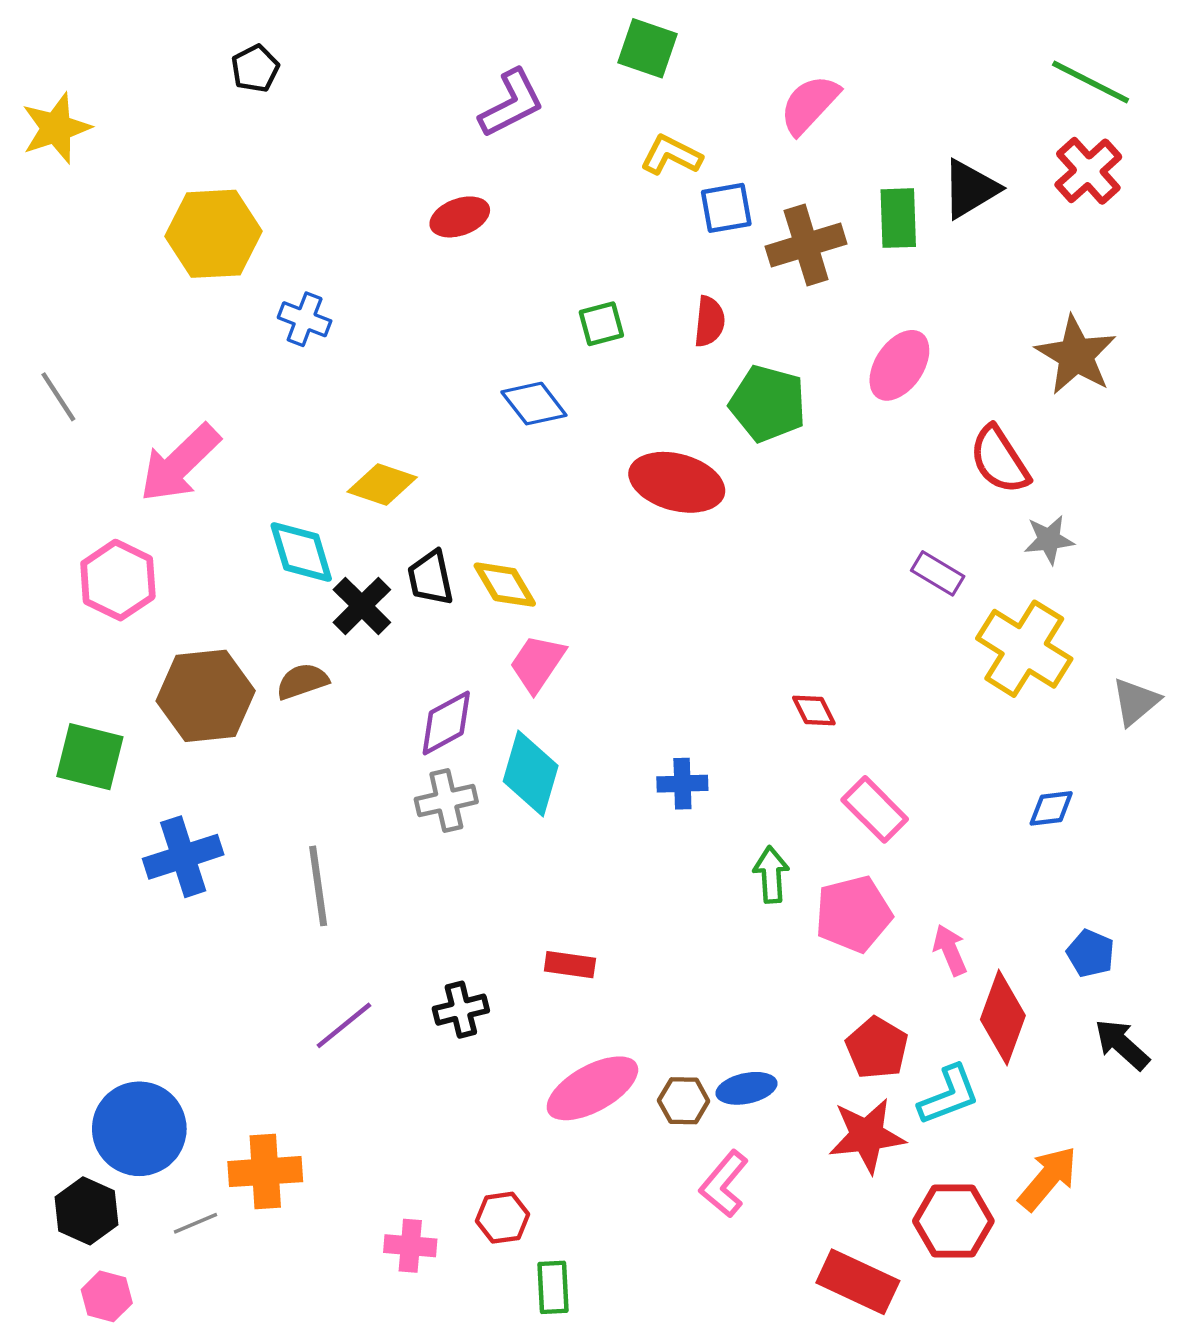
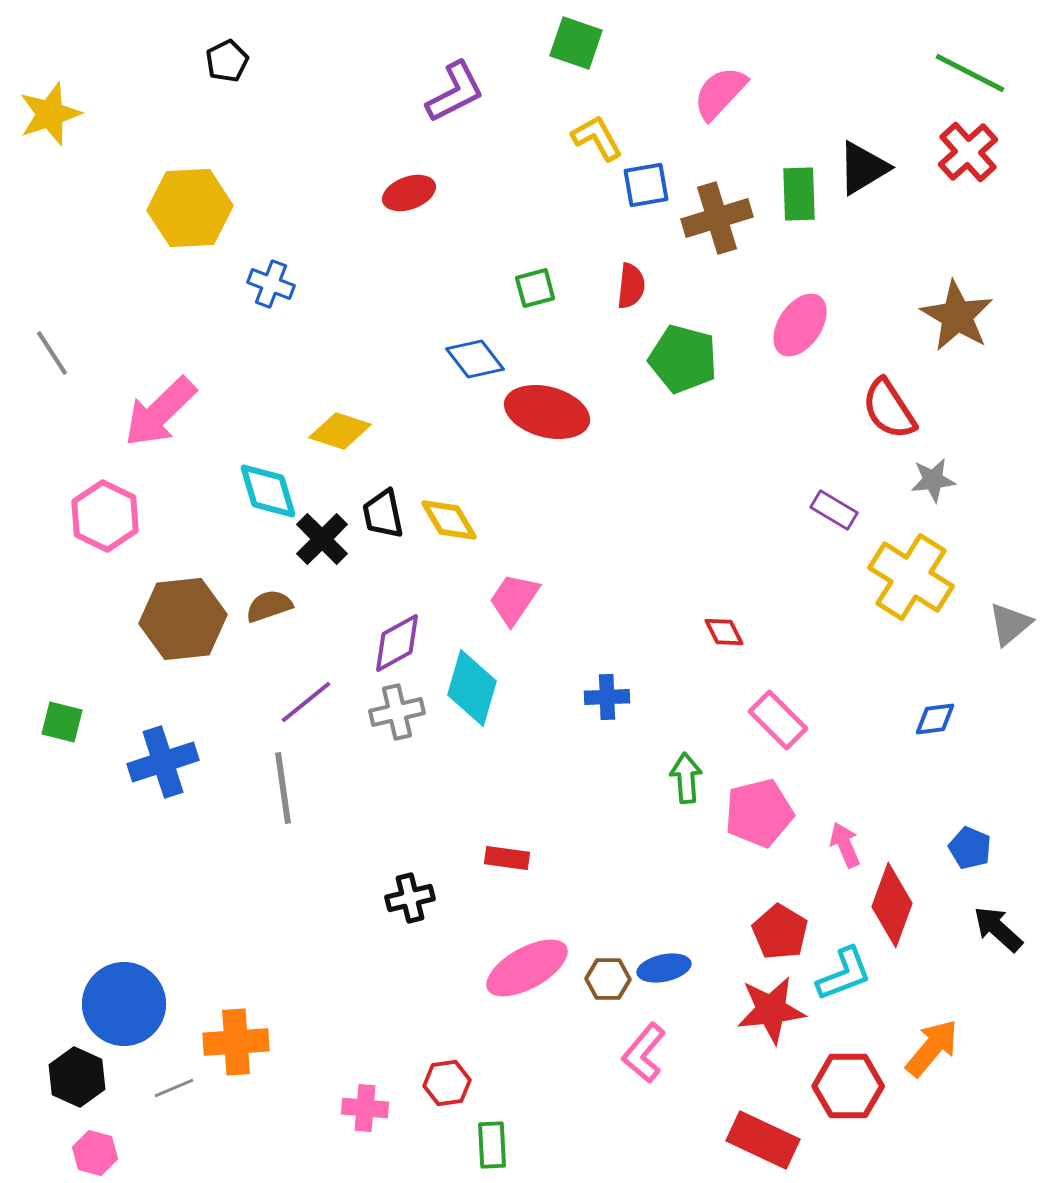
yellow L-shape: (671, 155) -> (597, 138), turned 34
red ellipse: (677, 482) -> (547, 412), moved
pink trapezoid: (537, 663) -> (514, 599), moved
green square: (90, 757) -> (62, 722), moved, size x0.7
purple line: (344, 1025) -> (306, 702), moved

